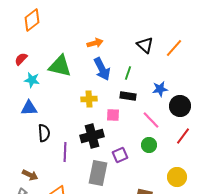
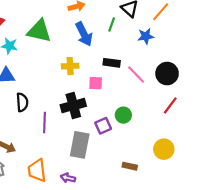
green line: (128, 73) -> (112, 25), moved
blue star: (160, 89) -> (146, 36), moved
pink line: (151, 120) -> (136, 75), moved
green circle: (149, 145) -> (123, 115), moved

